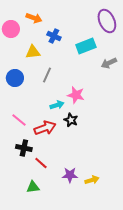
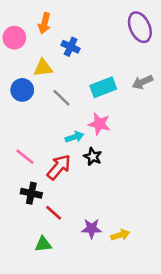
orange arrow: (34, 18) -> (44, 23), turned 84
cyan rectangle: (86, 46) -> (103, 87), moved
gray line: (47, 75) -> (61, 98), turned -70
blue circle: (15, 78) -> (22, 90), moved
red arrow: (45, 128) -> (59, 167), turned -30

